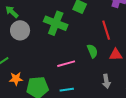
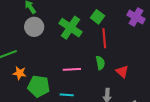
red line: (106, 30) -> (104, 38), moved
red triangle: (116, 55) -> (122, 71), turned 32

